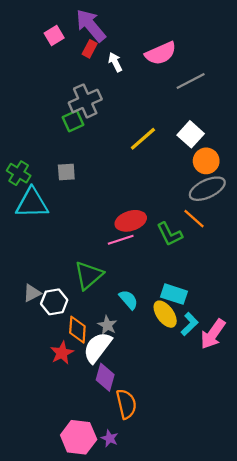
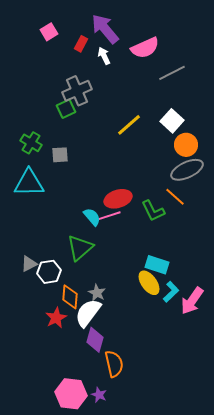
purple arrow: (91, 26) -> (105, 29), moved
green cross: (19, 173) -> (31, 143), moved
cyan semicircle: (128, 300) -> (92, 217), moved

